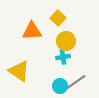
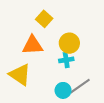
yellow square: (58, 18) -> (44, 19), moved
orange triangle: (32, 31) -> (33, 45), moved

